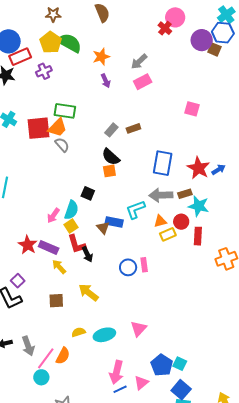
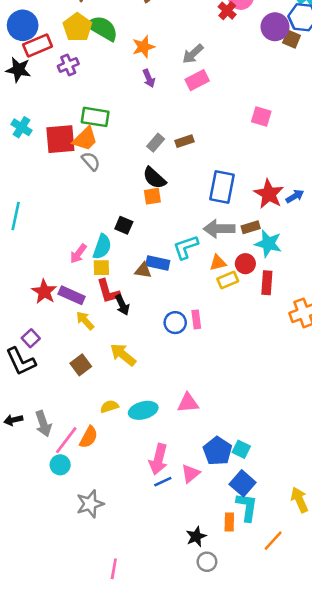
yellow square: (71, 226) -> (101, 268), turned 32
brown triangle: (103, 228) -> (143, 270), turned -40
brown square: (56, 301) -> (81, 365), turned -35
pink triangle: (139, 329) -> (188, 403), turned 42

